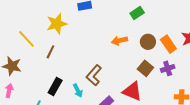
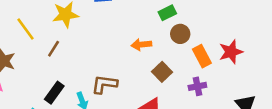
brown circle: (148, 42) -> (180, 34), moved
brown square: (145, 68) -> (162, 72), moved
brown L-shape: (94, 75) -> (104, 84), turned 50

